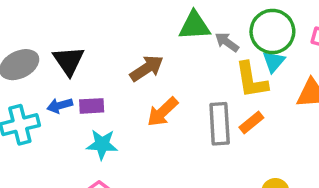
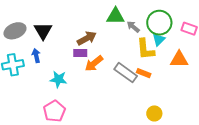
blue arrow: (60, 105) -> (36, 56), turned 88
purple rectangle: (92, 106) -> (80, 53), moved
orange rectangle: (251, 122) -> (144, 73), turned 56
gray rectangle: (220, 124) -> (126, 73), turned -55

